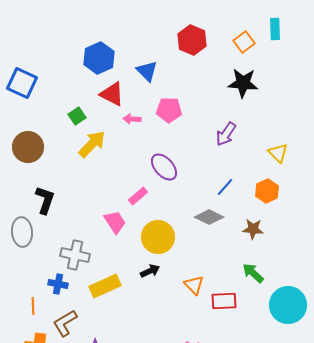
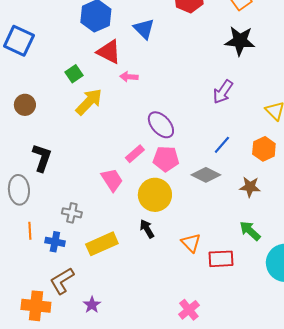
pink pentagon: (169, 110) -> (166, 159), moved
brown circle: (28, 147) -> (25, 105), size x0.7
gray cross: (75, 255) -> (72, 213), size x0.7
black arrow: (150, 271) -> (147, 229), turned -96
orange line: (33, 306) -> (30, 231), moved

